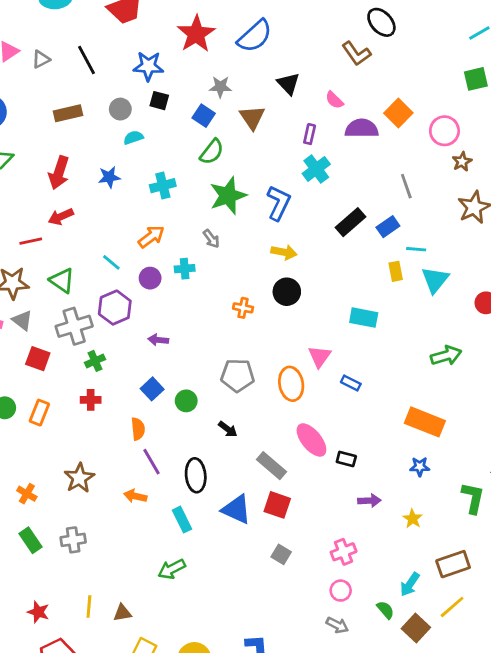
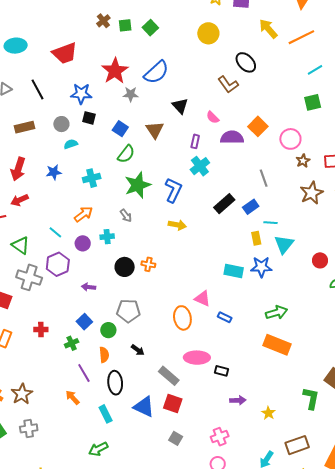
gray star: (220, 87) -> (131, 94), moved
black circle: (287, 292) -> (125, 267), moved
gray cross: (74, 326) -> (29, 277), turned 35
green arrow: (446, 356) -> (276, 313), moved
pink triangle: (319, 357) -> (202, 299), turned -42
green cross: (95, 361) -> (72, 343), moved
gray pentagon: (238, 375) -> (128, 311), moved
orange semicircle: (138, 429) -> (104, 355), moved
pink ellipse: (311, 440) -> (197, 358), turned -50
blue star: (420, 467) -> (261, 267), moved, size x1.5
brown star: (79, 478) -> (22, 394), moved
orange arrow: (135, 496) -> (73, 397), turned 35

